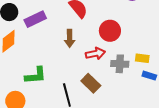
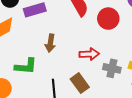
red circle: (110, 31) -> (108, 19), moved
brown arrow: (70, 38) -> (50, 43), moved

